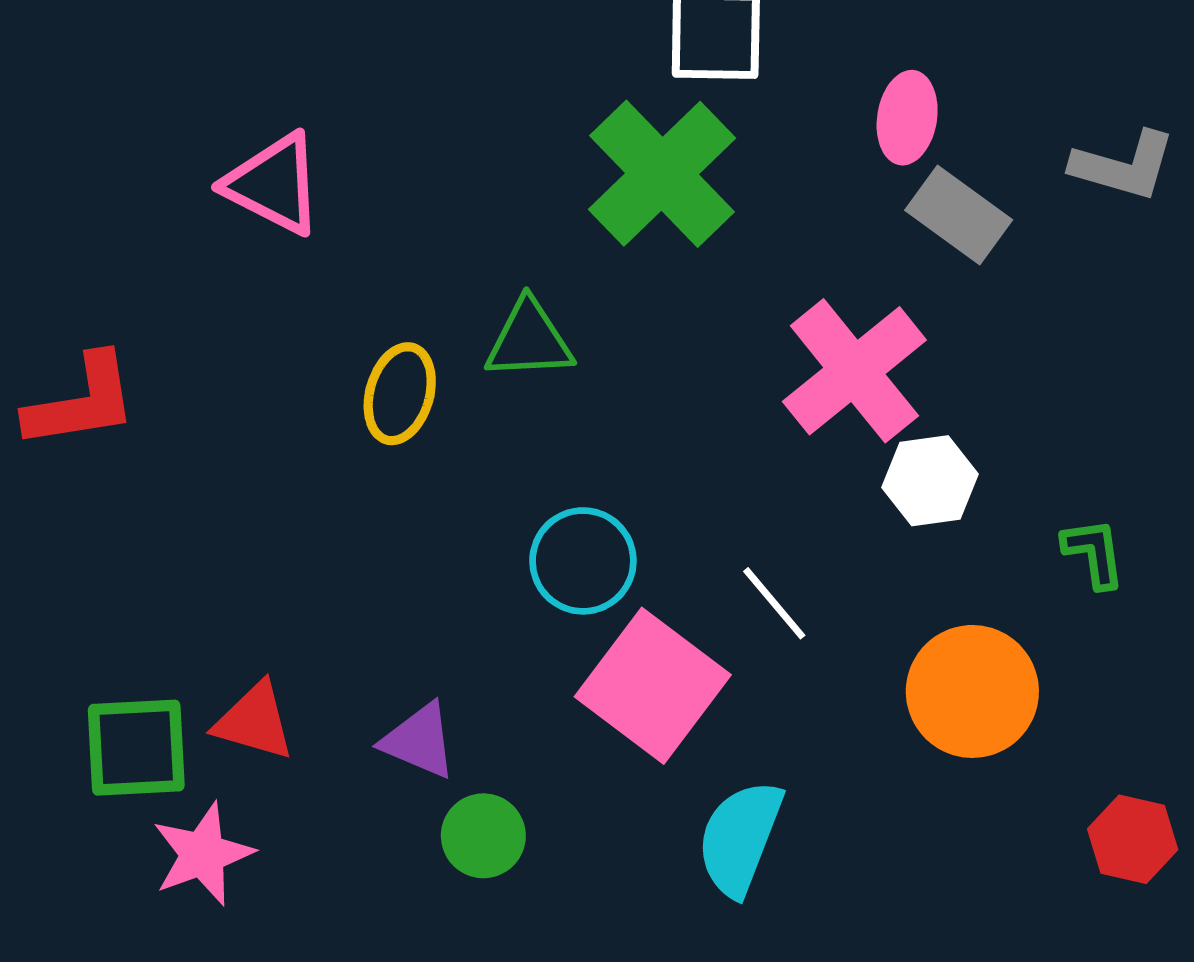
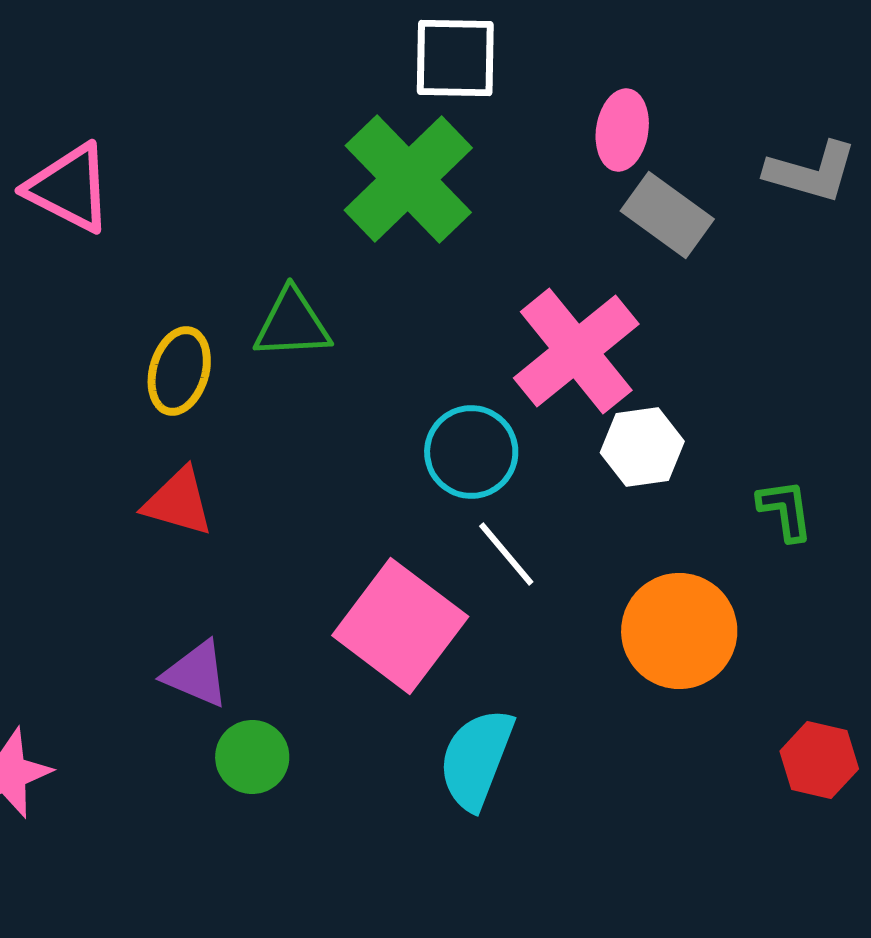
cyan circle: (583, 561) -> (471, 452), moved
red triangle: (254, 721) -> (178, 502), moved

